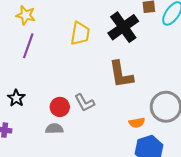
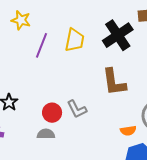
purple line: (28, 46) -> (41, 45), moved

